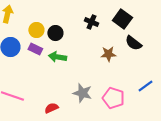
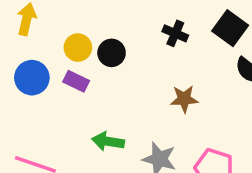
brown star: (108, 54) -> (184, 99), moved
green arrow: (57, 57) -> (108, 141), moved

